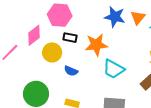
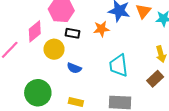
orange star: (96, 45) -> (101, 29), moved, size x0.7
cyan trapezoid: (114, 69) -> (119, 65), turned 55

